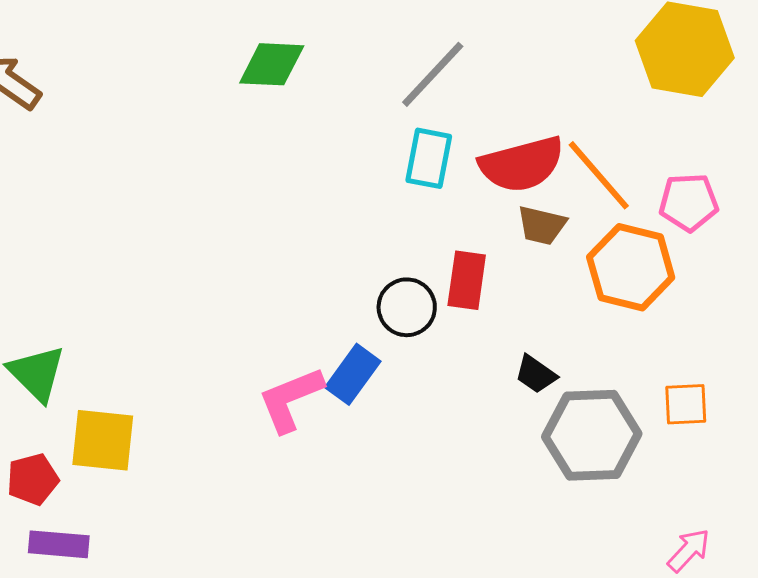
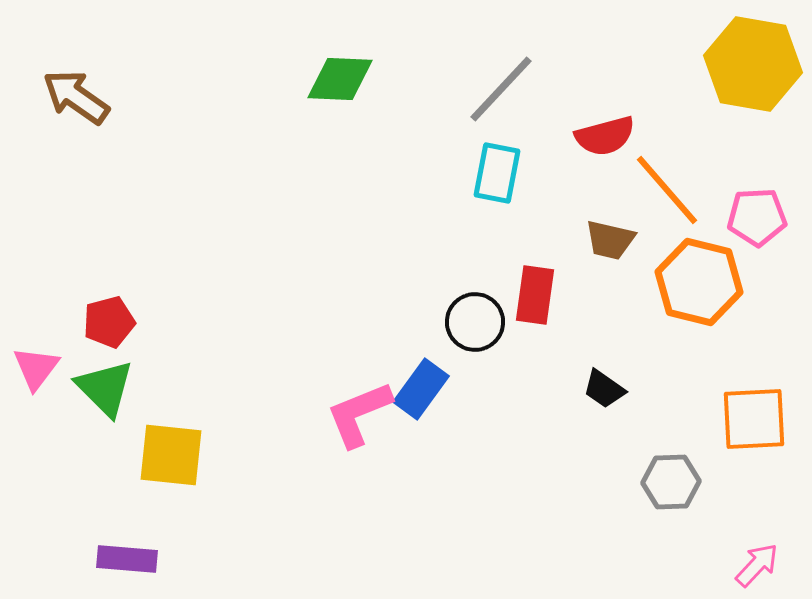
red semicircle: (522, 164) -> (605, 136), moved, size x0.7
orange square: (686, 404) -> (754, 419), size x1.5
gray hexagon: (592, 435) -> (671, 482), moved, size x0.6
red pentagon: (33, 479) -> (109, 322), moved

